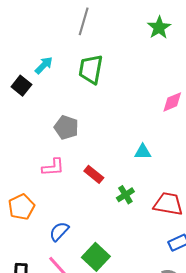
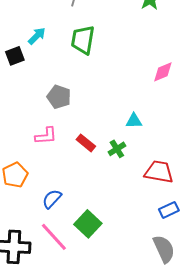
black square: (21, 86) -> (15, 56), turned 30
green cross: (125, 195) -> (117, 149), moved

